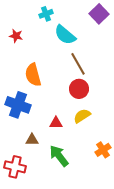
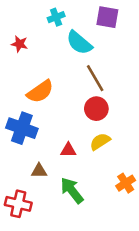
purple square: (99, 14) -> (107, 17), moved, turned -36
orange semicircle: (33, 75) -> (40, 92), turned -110

